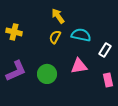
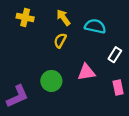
yellow cross: (14, 32) -> (25, 18), moved
cyan semicircle: (81, 35) -> (95, 26), moved
purple L-shape: (16, 71) -> (17, 96), moved

